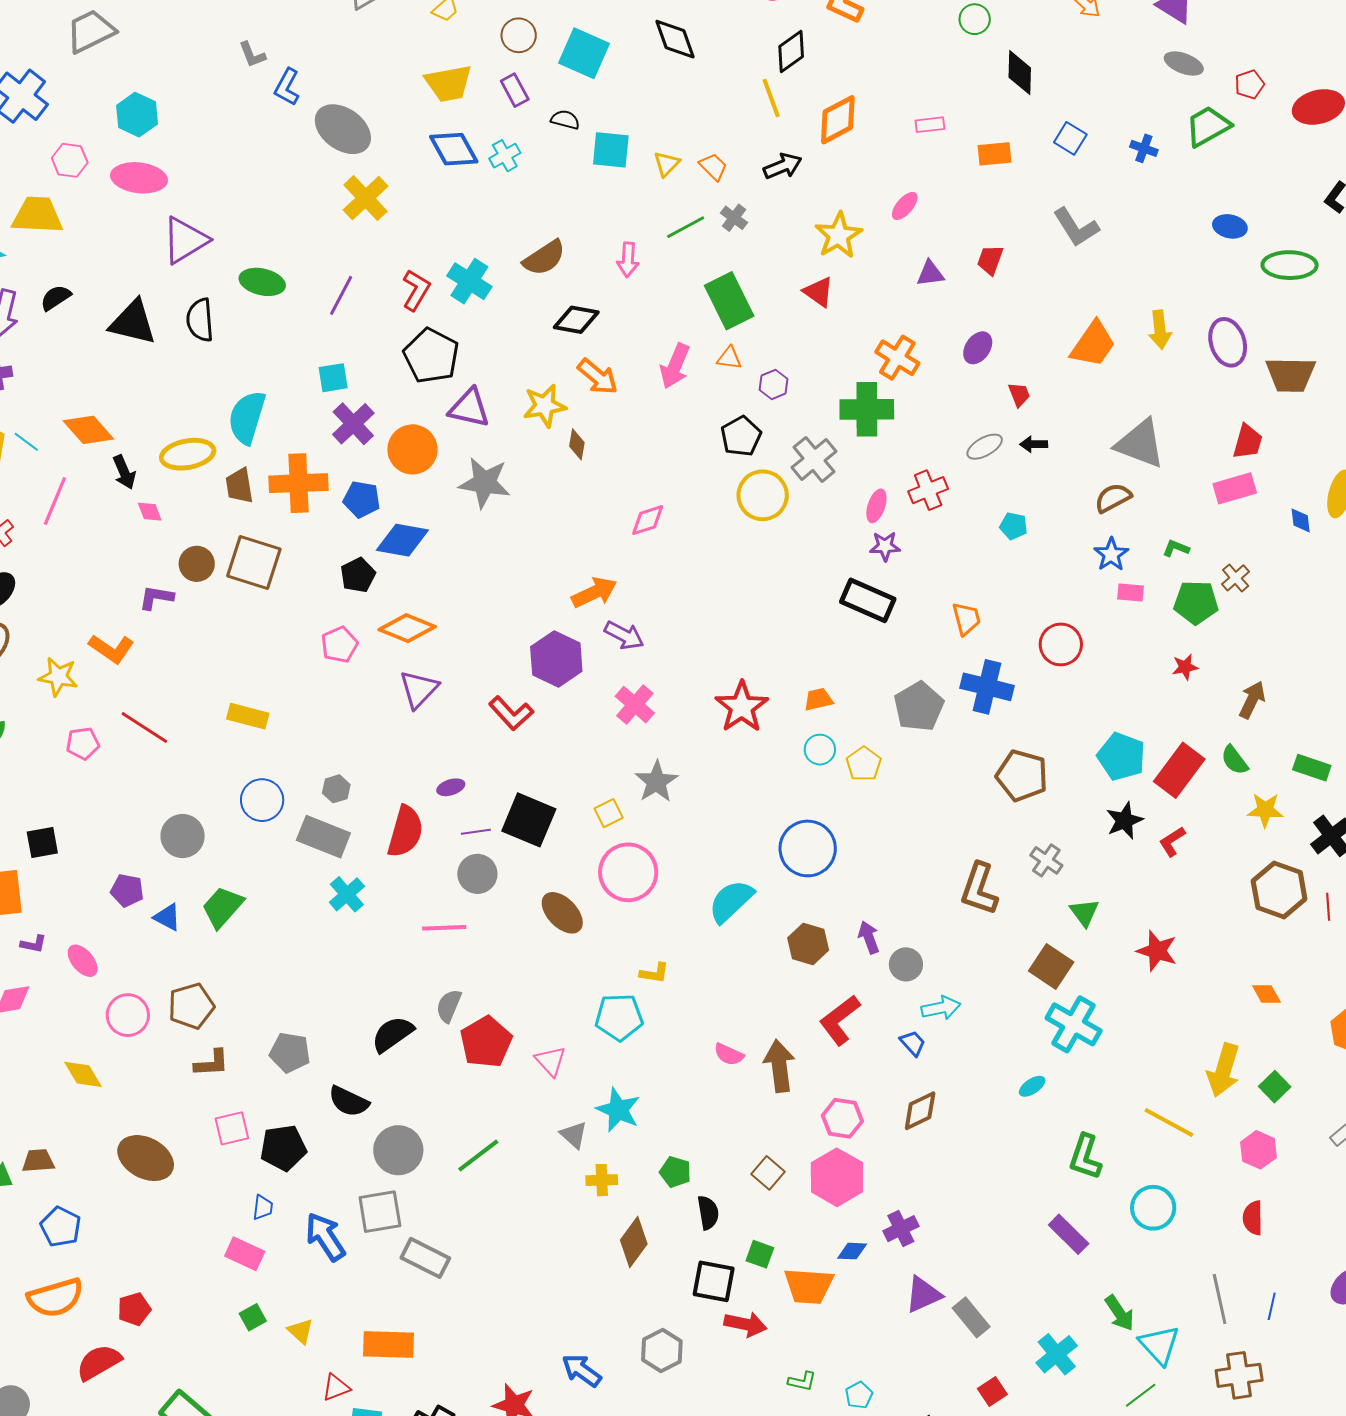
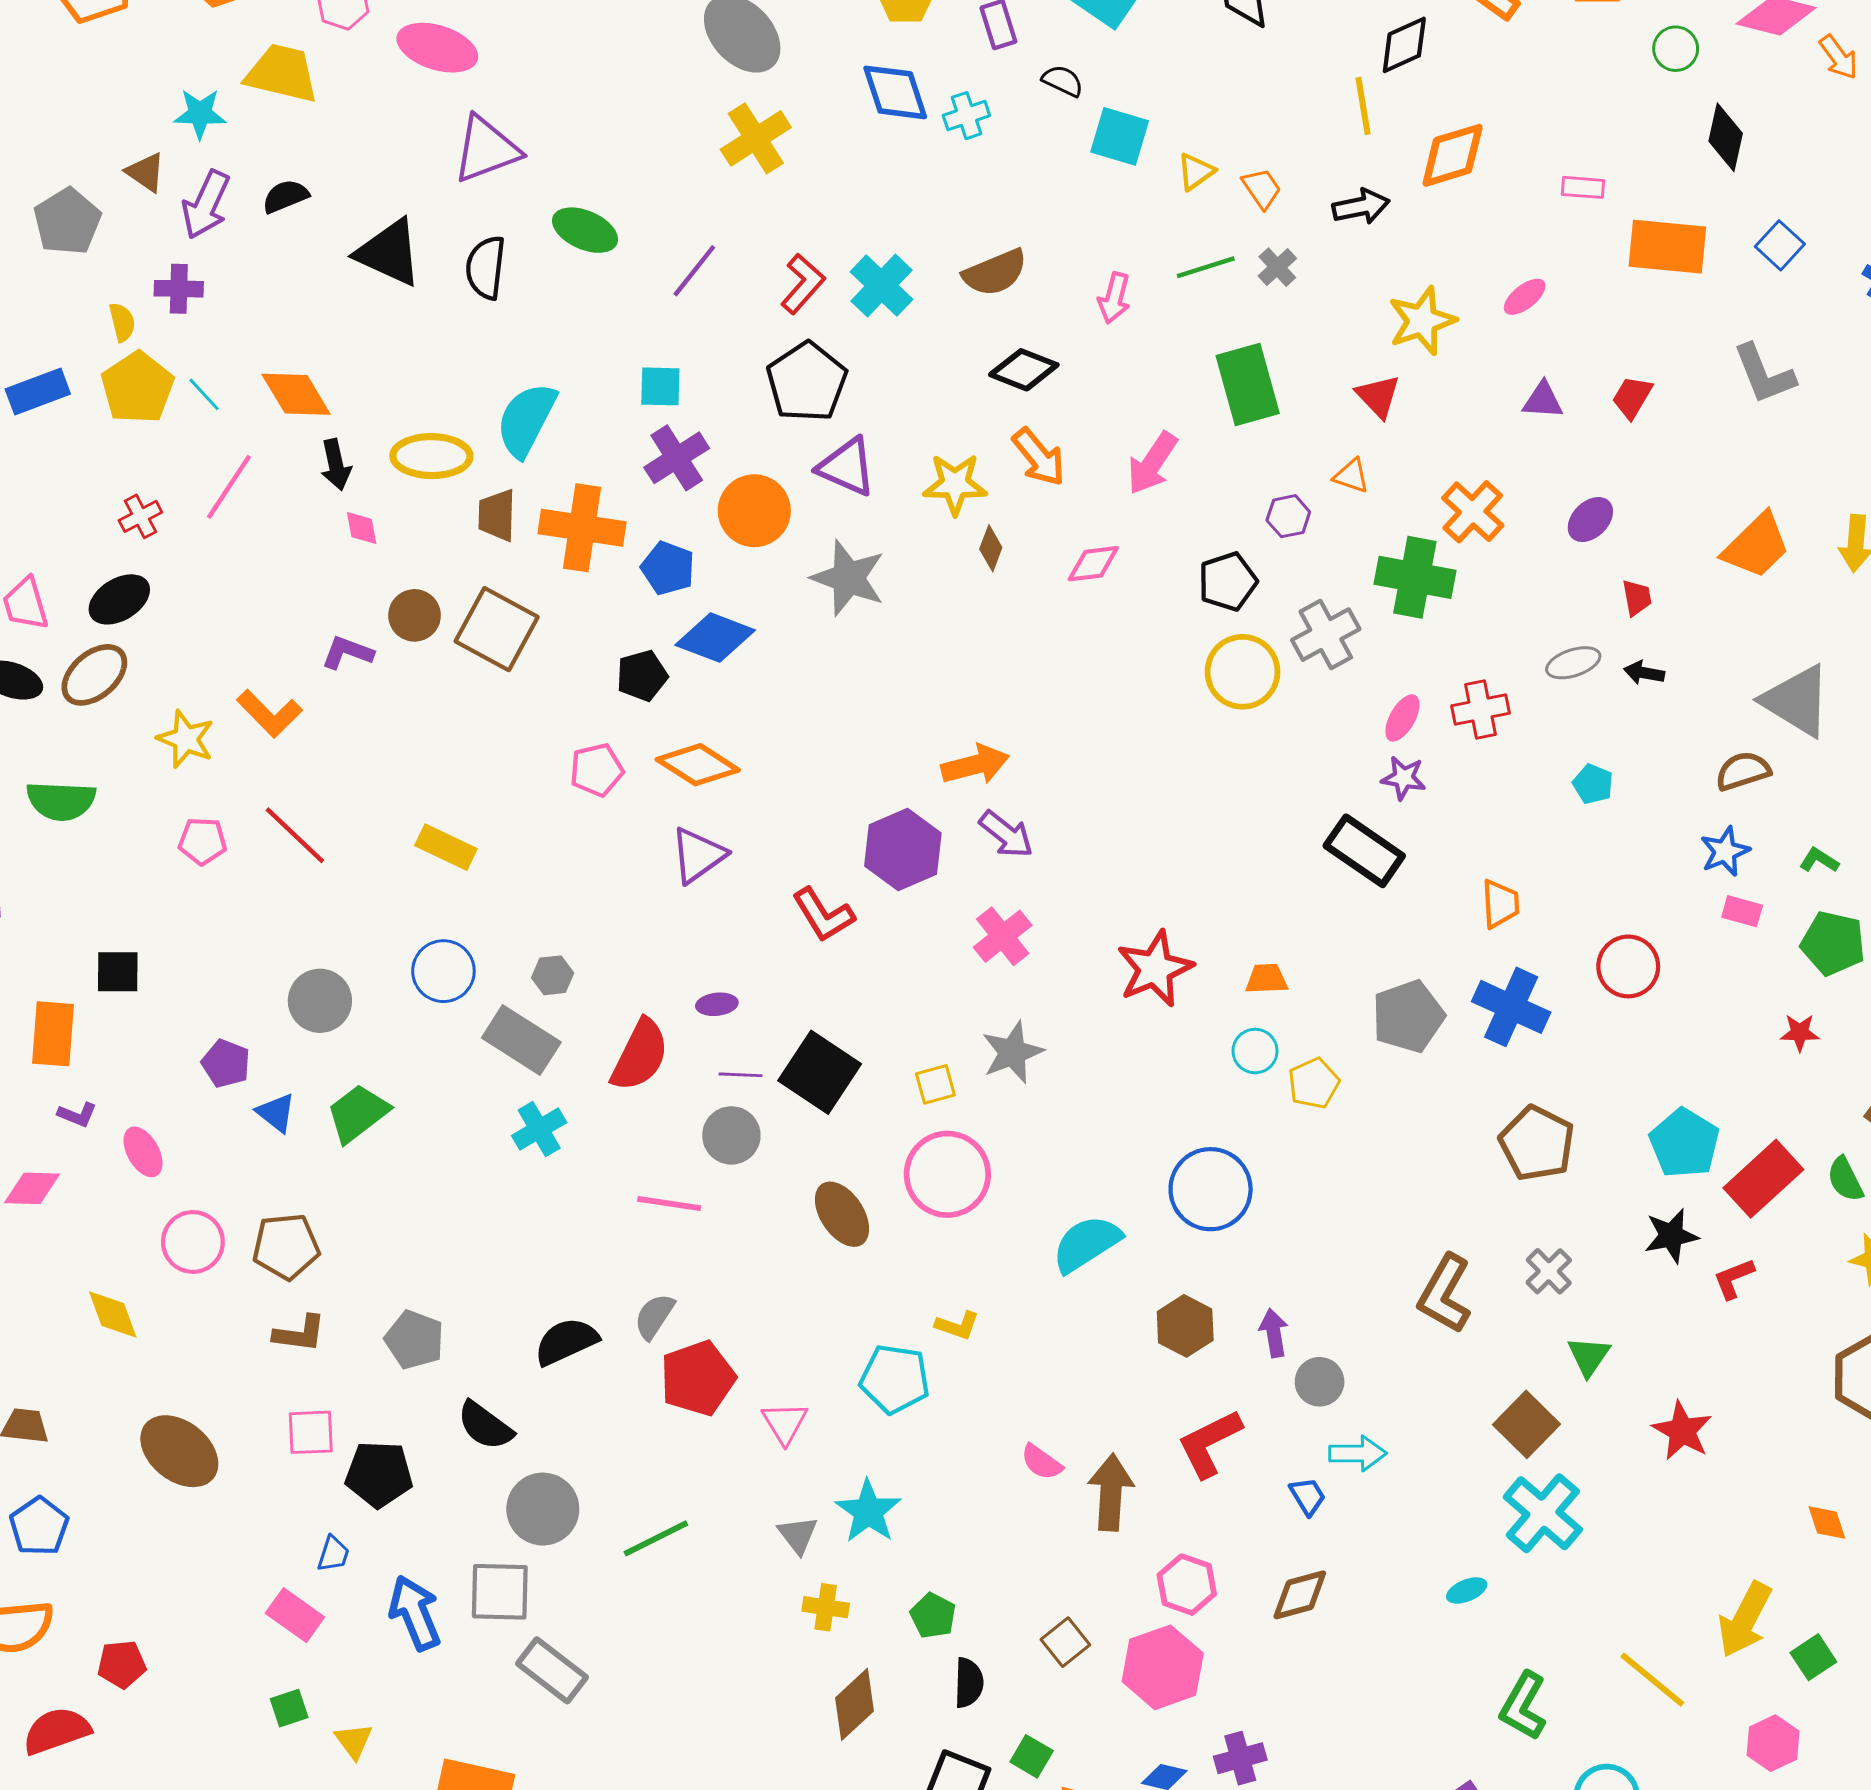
orange rectangle: (995, 154) -> (1667, 247), size x1.6
orange triangle: (729, 358) -> (1351, 476), moved
pink diamond: (648, 520) -> (1093, 564), moved

